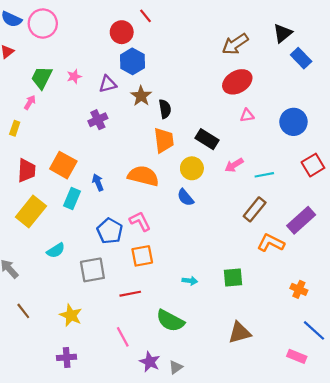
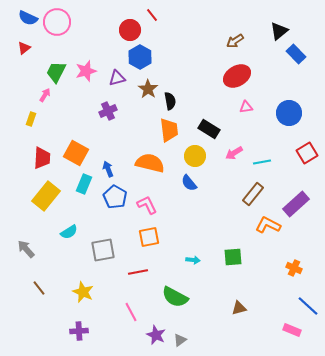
brown arrow: (235, 44) -> (235, 41), size x0.7
pink star: (74, 76) -> (86, 71), size x1.5
blue pentagon: (110, 231) -> (115, 197), moved
brown triangle: (239, 333) -> (239, 308), size x0.7

